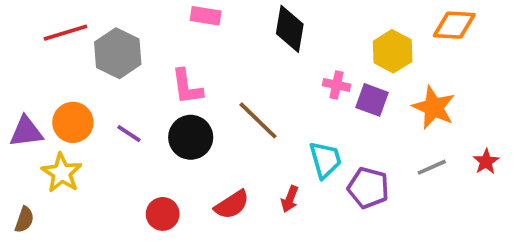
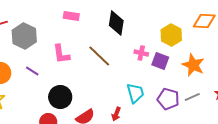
brown line: (258, 120) -> (99, 56), moved
purple line: (129, 134) -> (32, 71), moved
black circle: (191, 137) -> (60, 97), moved
purple pentagon: (368, 188) -> (168, 99), moved

